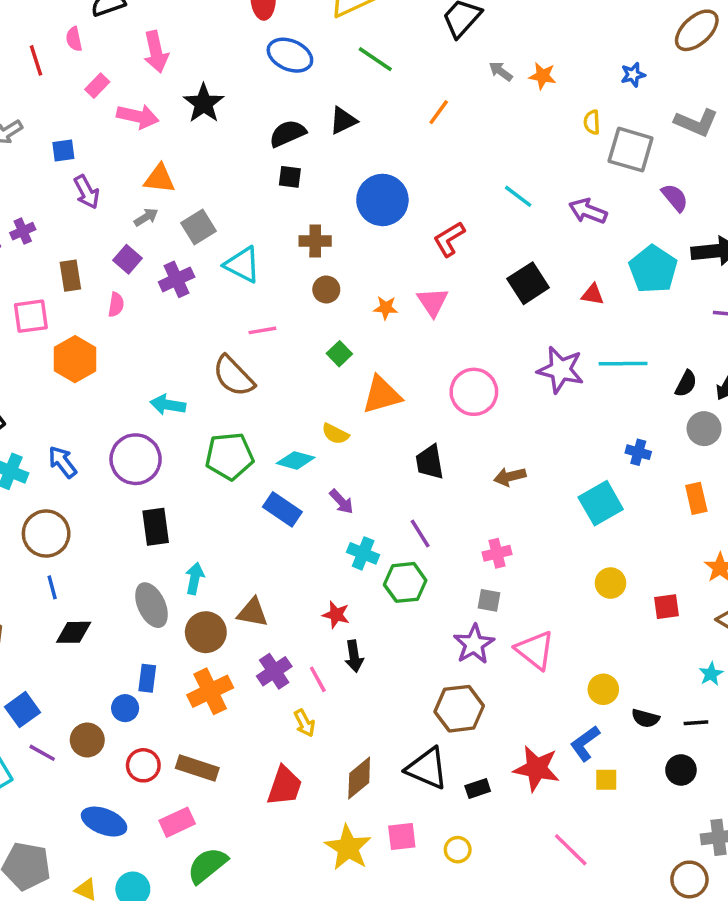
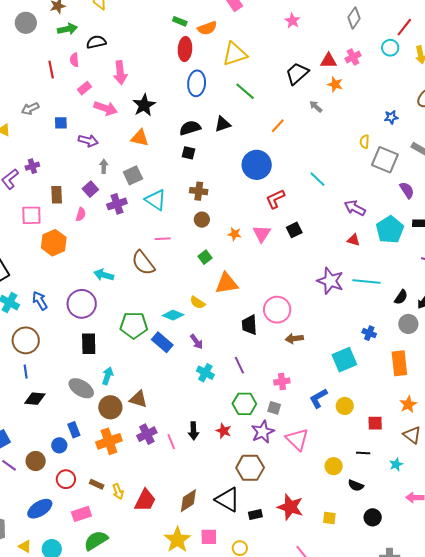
blue ellipse: (290, 55) -> (197, 83), turned 65
orange star: (543, 76) -> (335, 84), moved
orange triangle: (159, 179) -> (140, 138), moved
purple arrow: (87, 192) -> (88, 141), moved, turned -54
blue circle: (382, 200) -> (257, 165), moved
purple arrow: (588, 211) -> (355, 208), moved
gray arrow: (146, 217) -> (104, 166), turned -64
black square: (528, 283) -> (294, 230), moved, size x0.7
pink circle: (474, 392) -> (277, 310), moved
green pentagon: (229, 456) -> (134, 325), moved
orange rectangle: (696, 498) -> (399, 363), size x1.4
green hexagon: (405, 582) -> (244, 404), moved
gray ellipse: (151, 605) -> (81, 388), turned -40
red star: (336, 615) -> (224, 431), moved
blue rectangle: (147, 678) -> (74, 430), turned -35
yellow arrow: (305, 723) -> (118, 491), moved
black line: (696, 723) -> (363, 453), moved
blue L-shape: (585, 743) -> (318, 398), moved
brown rectangle: (197, 768) -> (97, 484), size x0.6
blue ellipse: (104, 822) -> (40, 509), turned -60

